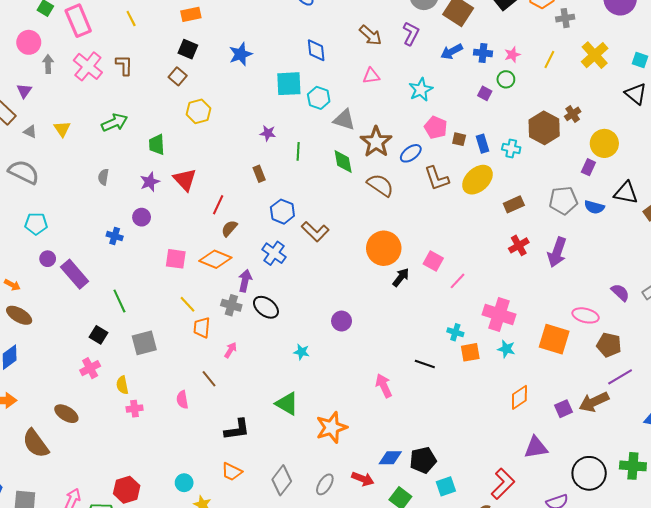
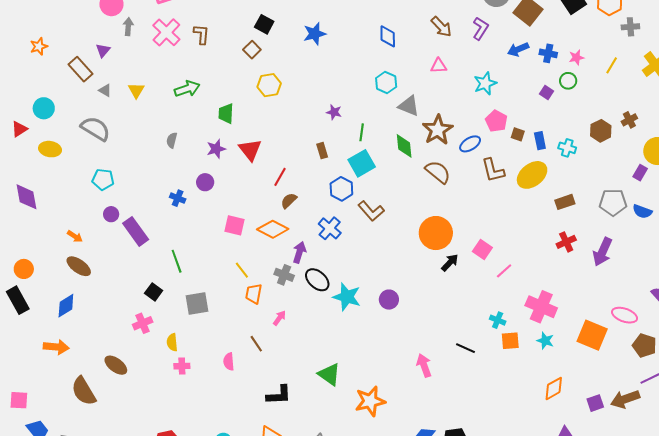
cyan square: (289, 84) -> (362, 163), moved, turned -32
brown hexagon: (544, 128) -> (601, 131), size x0.7
cyan star: (302, 352) -> (347, 297), moved, size x1.8

